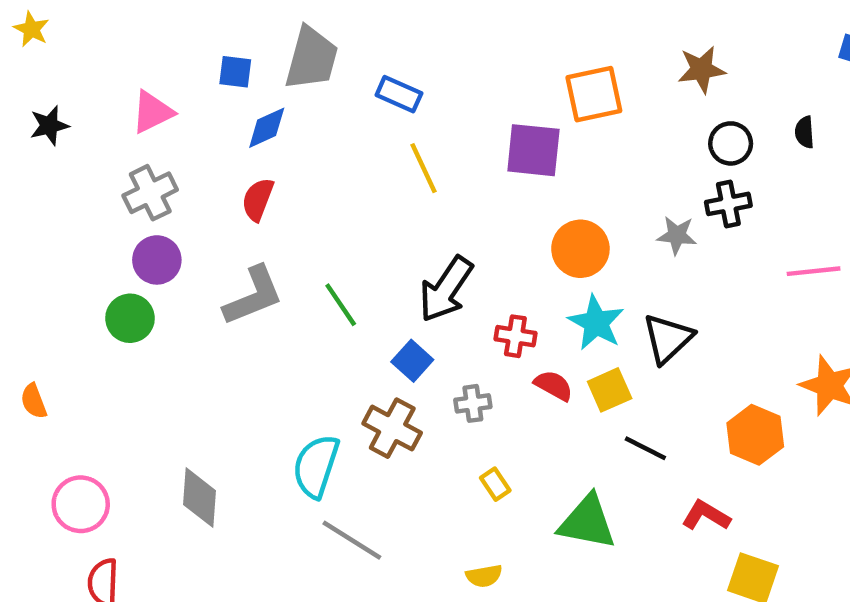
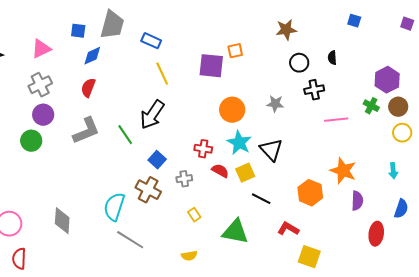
orange square: (594, 94) -> (235, 51), moved, size x0.6
black cross: (728, 204) -> (314, 90), moved
black arrow: (446, 289) -> (152, 115), moved
black triangle: (668, 338) -> (271, 150), turned -30

